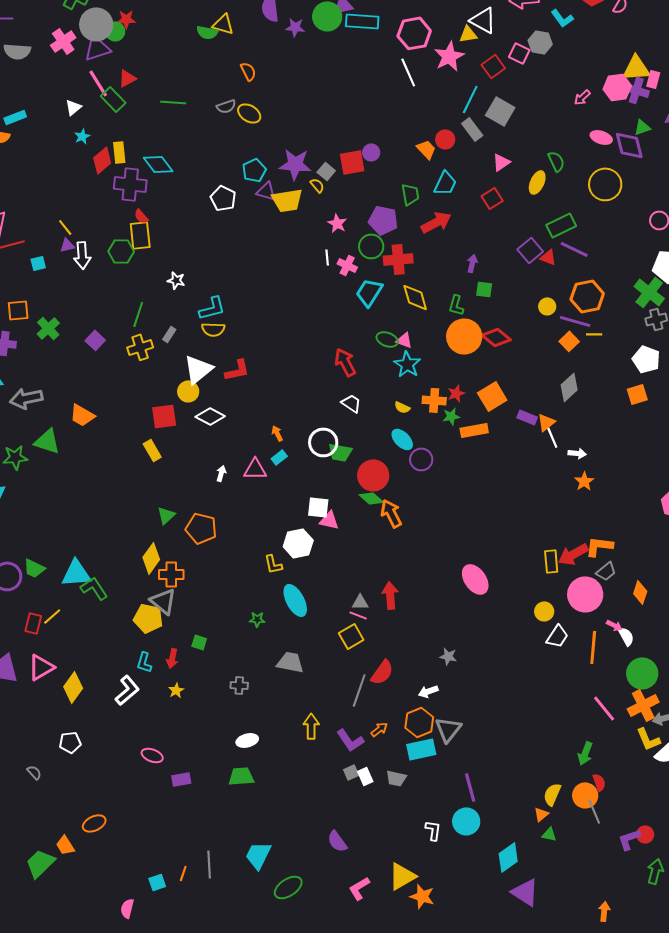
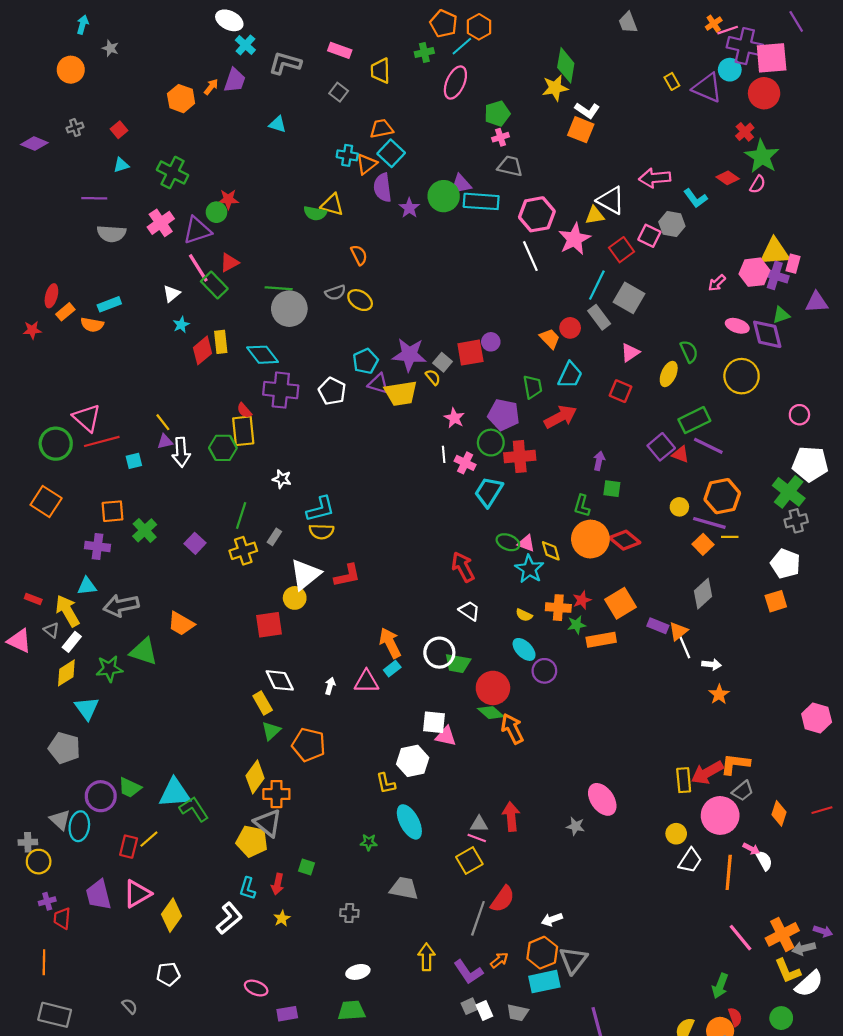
gray circle: (96, 24) -> (289, 309), moved
purple star: (295, 27) -> (409, 208), turned 30
purple cross: (130, 184) -> (281, 390), moved
red square: (492, 198) -> (620, 391), turned -35
yellow diamond: (415, 297) -> (551, 551), moved, size x0.7
white diamond: (210, 416) -> (280, 680), moved, turned 36
orange arrow: (277, 433) -> (390, 643), size x1.8
yellow rectangle: (152, 450) -> (263, 703), moved
gray star: (448, 656) -> (575, 826), moved
green circle: (642, 673) -> (781, 1018), moved, size x0.7

